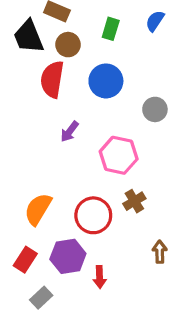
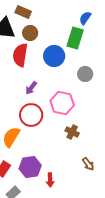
green rectangle: (111, 29) -> (75, 38), moved, size x1.5
brown cross: (134, 201) -> (72, 132), turned -32
red circle: (93, 215) -> (31, 115), moved
brown arrow: (160, 252) -> (88, 164), turned 144

